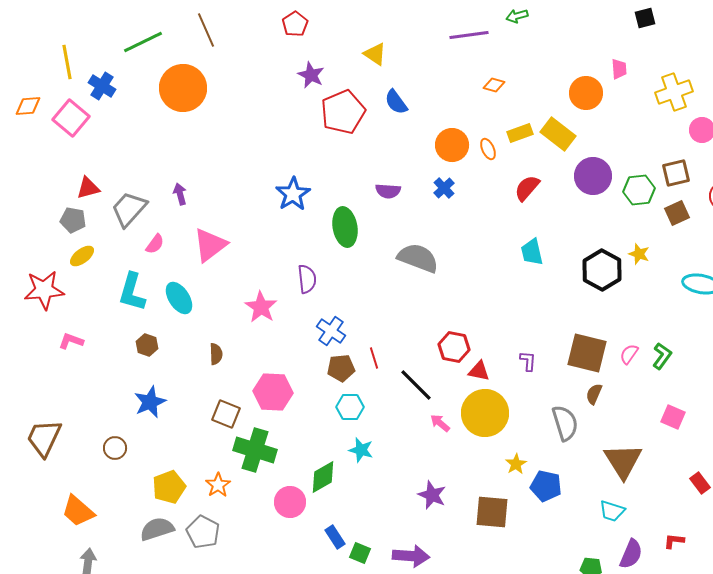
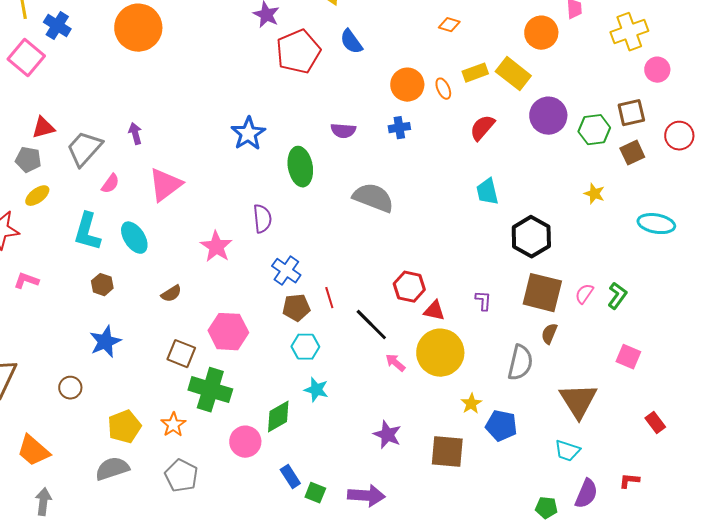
blue cross: (444, 188) -> (399, 128), turned 35
black hexagon: (602, 270) -> (531, 237), moved
brown semicircle: (216, 354) -> (171, 294), turned 60
gray semicircle: (565, 423) -> (520, 363), turned 30
gray pentagon: (203, 532) -> (181, 476), moved

